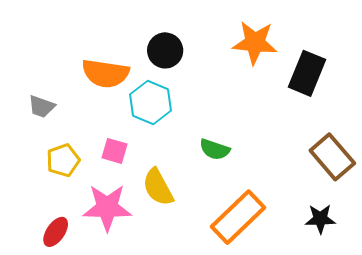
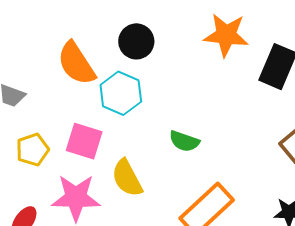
orange semicircle: (105, 73) -> (76, 63), turned 48
pink square: (115, 151) -> (84, 141), size x1.4

